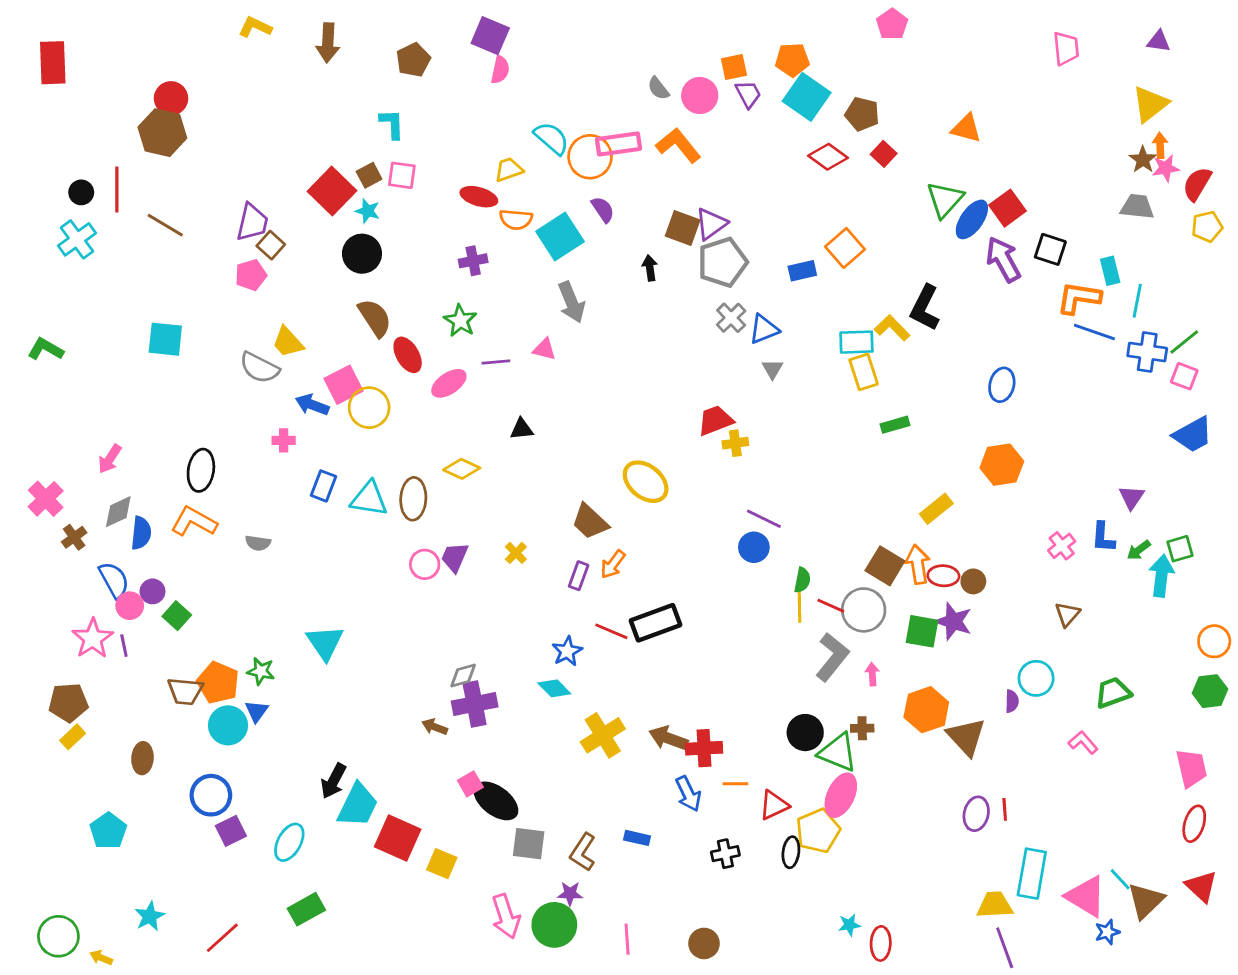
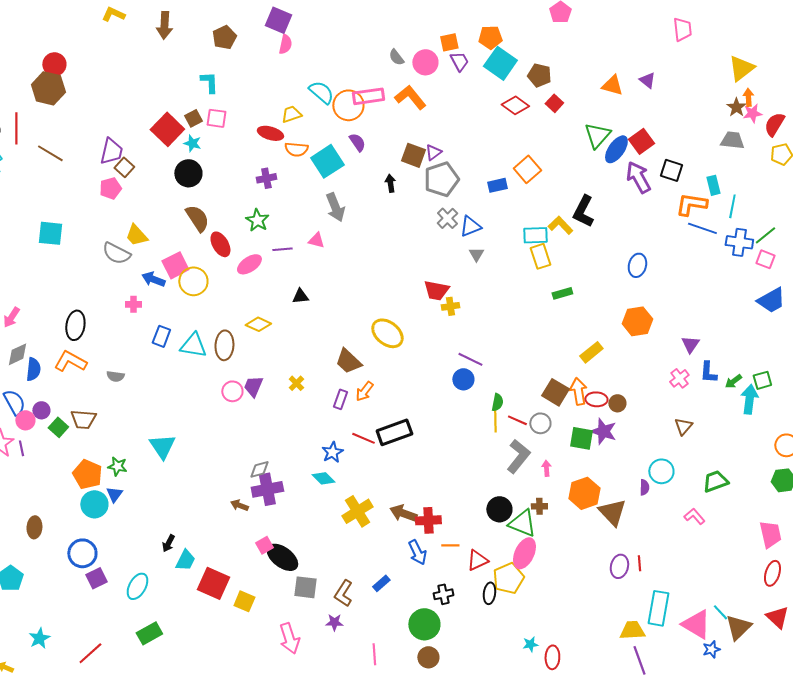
purple triangle: (1159, 41) -> (647, 80), moved, turned 30
purple triangle: (711, 224) -> (433, 152), size x0.7
red trapezoid: (715, 420) -> (436, 290), turned -148
purple triangle: (1132, 497) -> (690, 344), moved
gray circle: (864, 610) -> (540, 423), size x0.7
brown trapezoid: (185, 691) -> (83, 419), moved
black arrow: (333, 781) -> (168, 543), size x0.7
cyan trapezoid: (358, 805) -> (185, 560), size x0.7
blue rectangle: (637, 838) -> (381, 583), turned -54
green circle: (554, 925) -> (424, 624), moved

